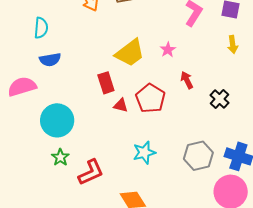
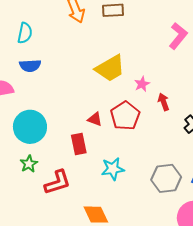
pink star: (168, 50) -> (142, 84), moved
red rectangle: (106, 83) -> (79, 144), moved

